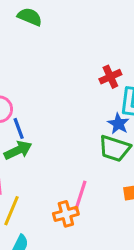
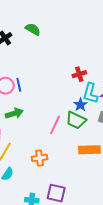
blue line: (19, 128) -> (19, 85), moved
pink line: (80, 196) -> (55, 125), moved

